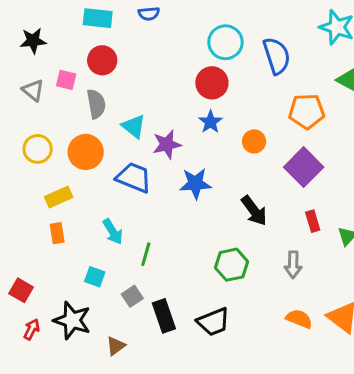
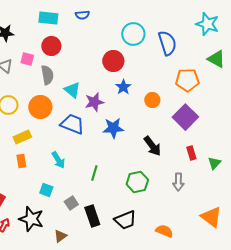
red circle: (212, 83) -> (113, 61), moved
green line: (146, 254) -> (94, 173), moved
orange semicircle: (299, 319) -> (164, 231), moved

